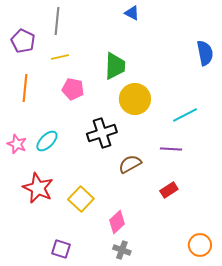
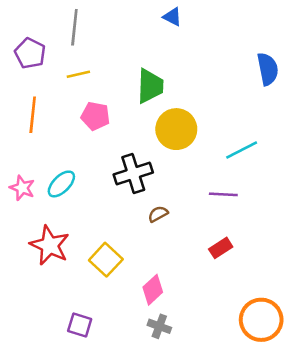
brown semicircle: (130, 164) -> (158, 214), moved, size x0.7
orange circle: (200, 245) -> (261, 320), size x1.4

